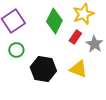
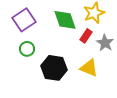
green diamond: (54, 21) -> (65, 20), turned -45

